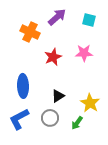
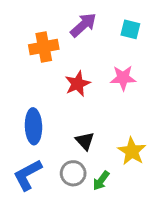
orange cross: (30, 32) -> (44, 47), turned -36
black triangle: (58, 96) -> (85, 141), turned -40
green arrow: (77, 123) -> (101, 181), moved

